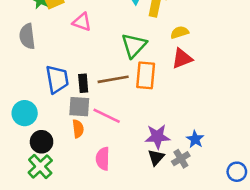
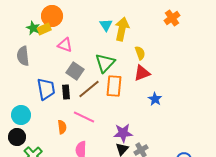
yellow semicircle: (180, 32) -> (140, 53), turned 88
brown line: (113, 79) -> (89, 89), turned -30
gray square: (79, 107) -> (75, 71), moved, turned 30
blue star: (195, 139) -> (155, 99), moved
black circle: (42, 142) -> (17, 137), moved

